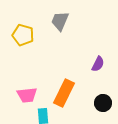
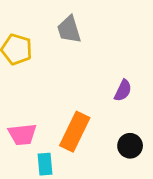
gray trapezoid: (60, 21) -> (69, 30), turned -40

